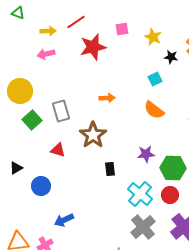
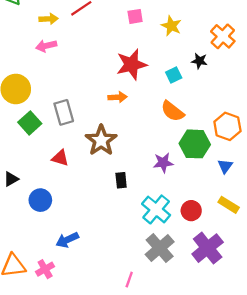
red star: (93, 47) -> (132, 64), moved
black star: (171, 57) -> (199, 61), moved
green hexagon: (173, 168) -> (195, 144), moved

